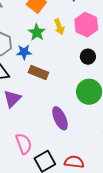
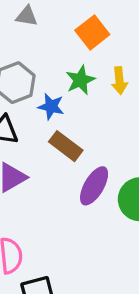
purple ellipse: (60, 118) -> (94, 186), moved, turned 40

